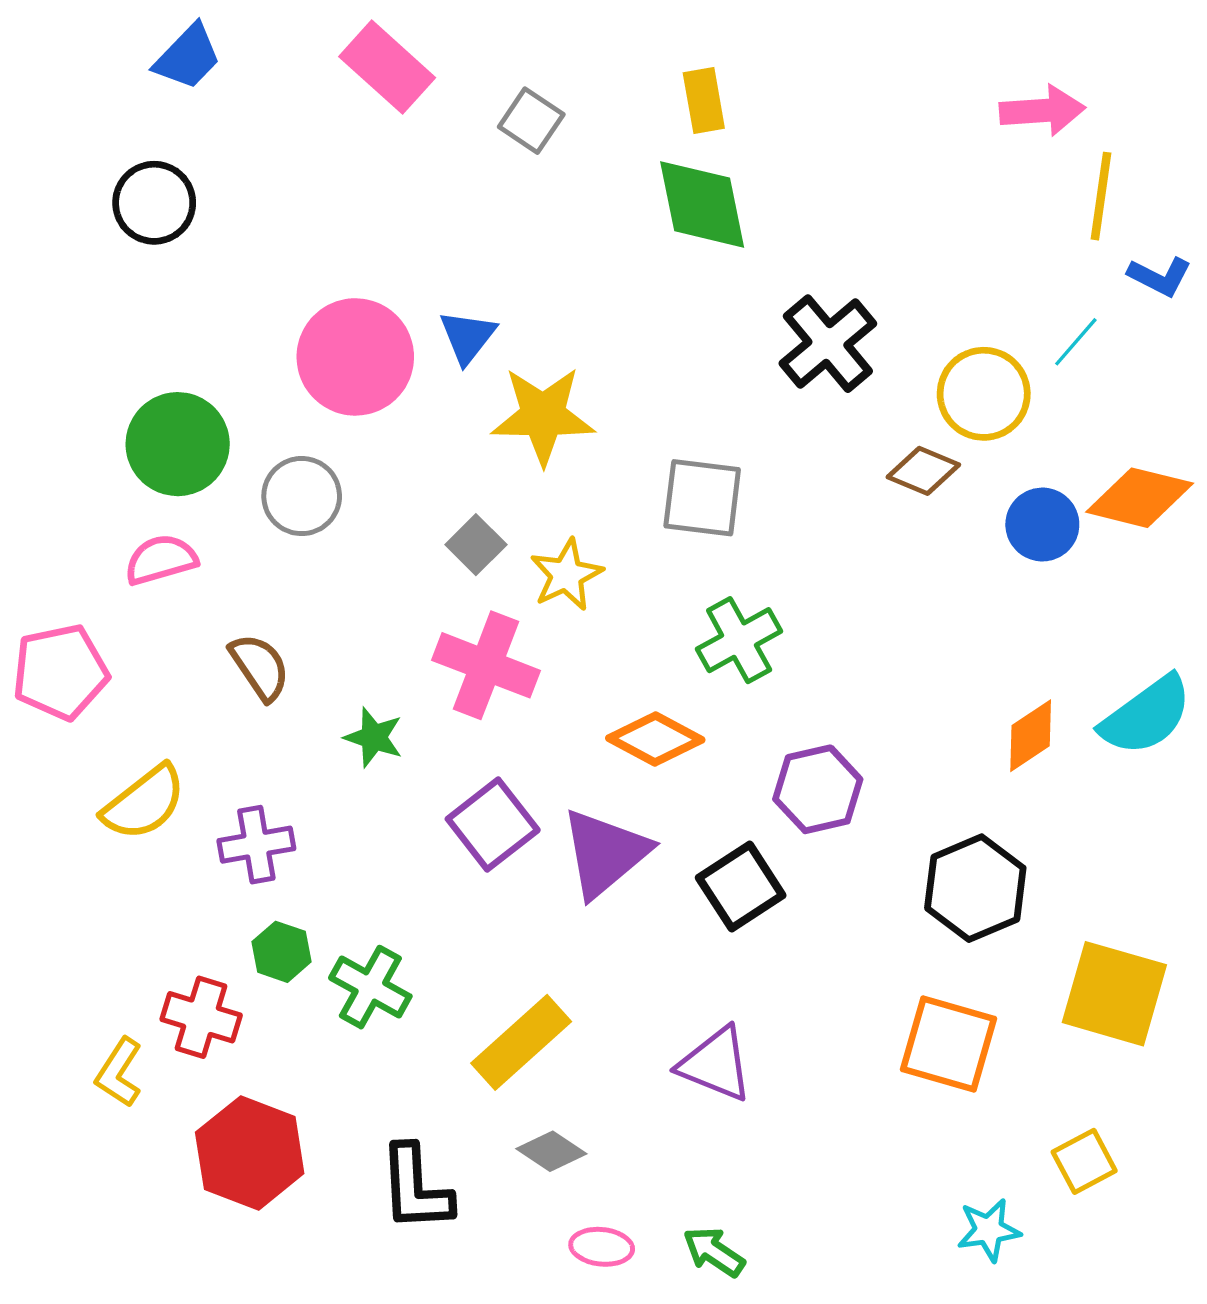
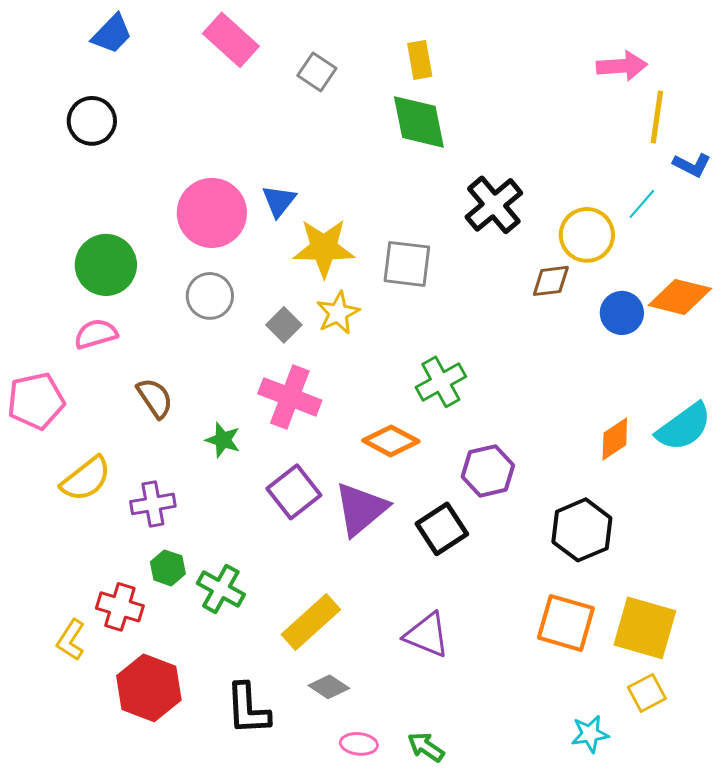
brown diamond: (923, 471) -> (551, 281), turned -30
gray circle: (302, 496) -> (210, 296), moved
gray square: (702, 498) -> (407, 264), moved
yellow star: (566, 575) -> (338, 313), moved
yellow square: (1114, 994) -> (645, 628), moved

